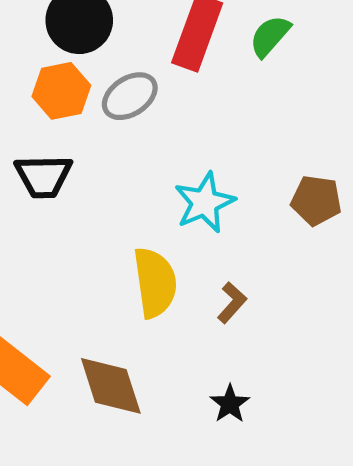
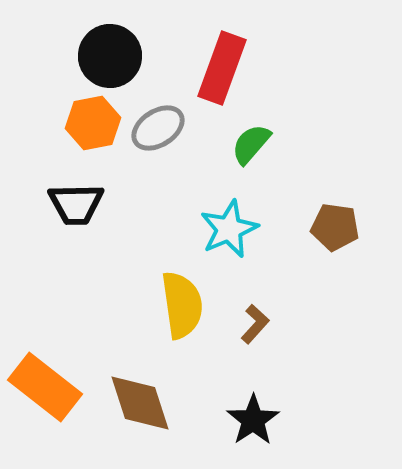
green semicircle: (270, 36) -> (251, 144), moved
black star: (230, 404) -> (253, 420), size x1.4

